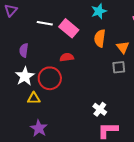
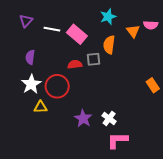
purple triangle: (11, 10) -> (26, 21), moved
orange triangle: (123, 47) -> (133, 31), moved
gray square: (119, 67) -> (94, 59), moved
purple star: (39, 128) -> (83, 118), moved

